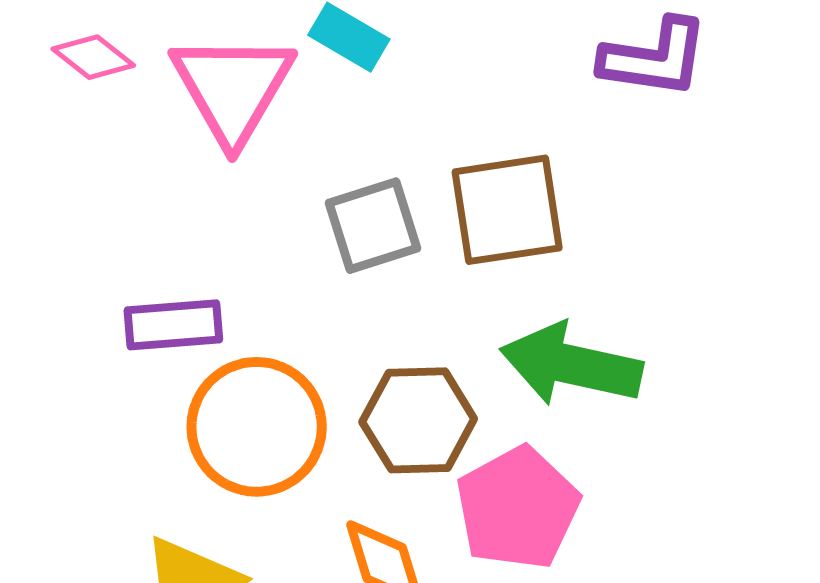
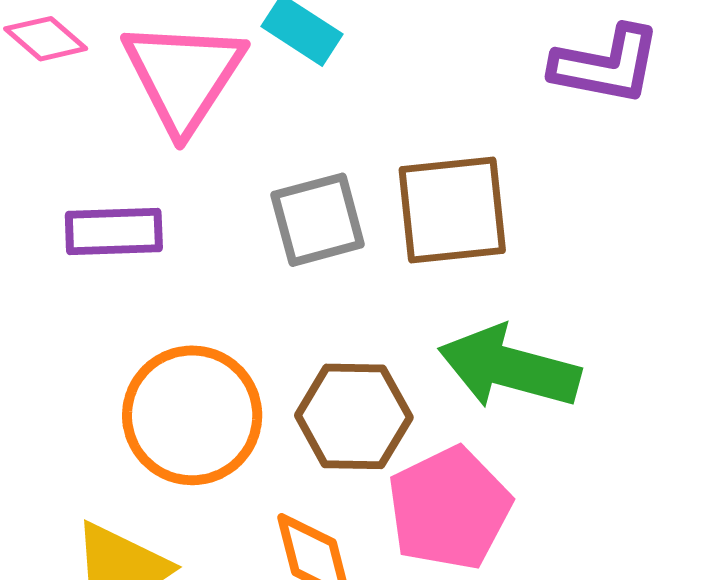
purple rectangle: (173, 325) -> (114, 231), moved

